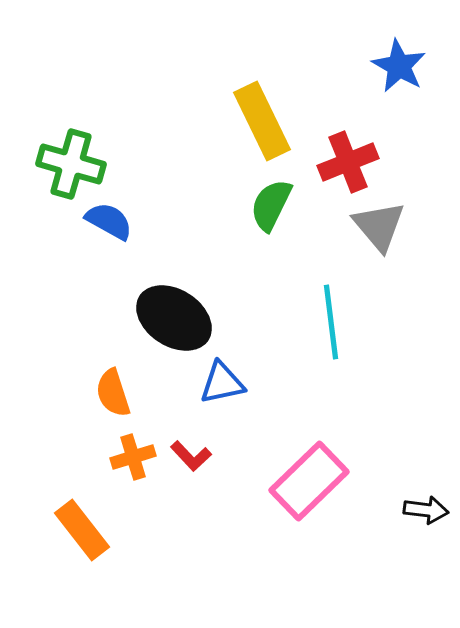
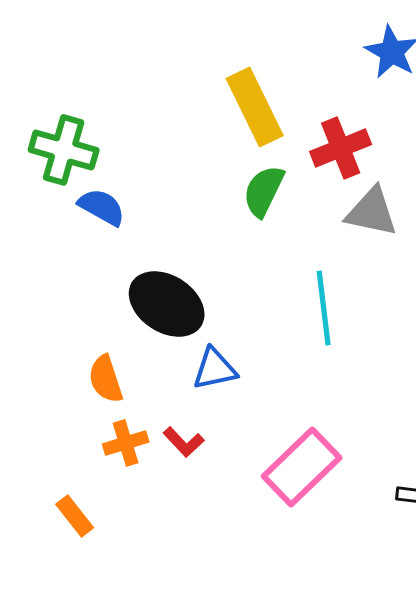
gray triangle: (379, 226) -> (372, 212), turned -38
orange rectangle: (82, 530) -> (75, 516), size x0.7

